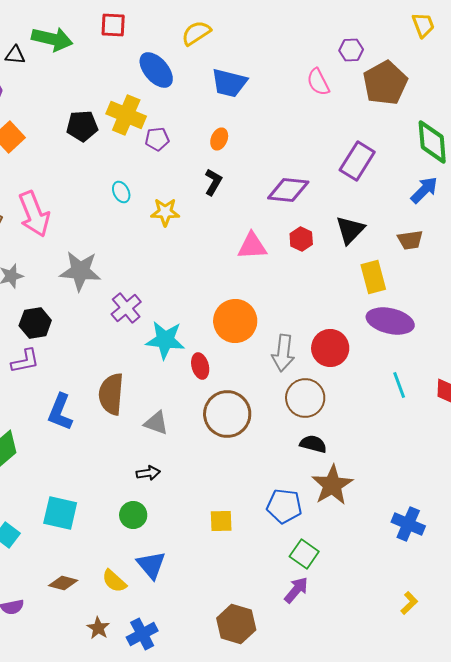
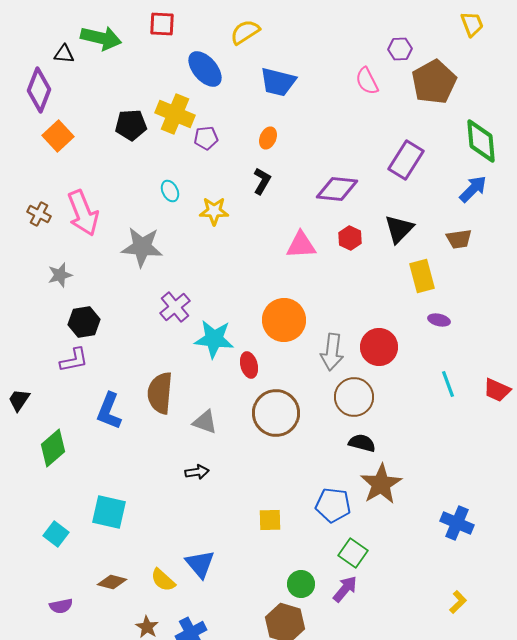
gray star: (80, 271) -> (142, 247), moved
purple ellipse: (390, 321) -> (439, 320), size x0.5
green circle: (133, 515) -> (301, 584), moved

